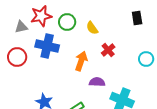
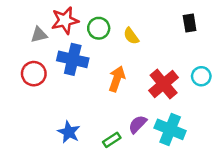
red cross: (108, 50) -> (164, 84), moved, size x1.6
purple semicircle: (97, 82) -> (138, 124), moved, turned -49

